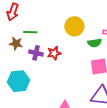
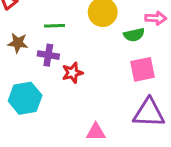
green line: (30, 32) -> (54, 26), moved
red star: (54, 53) -> (72, 73), moved

